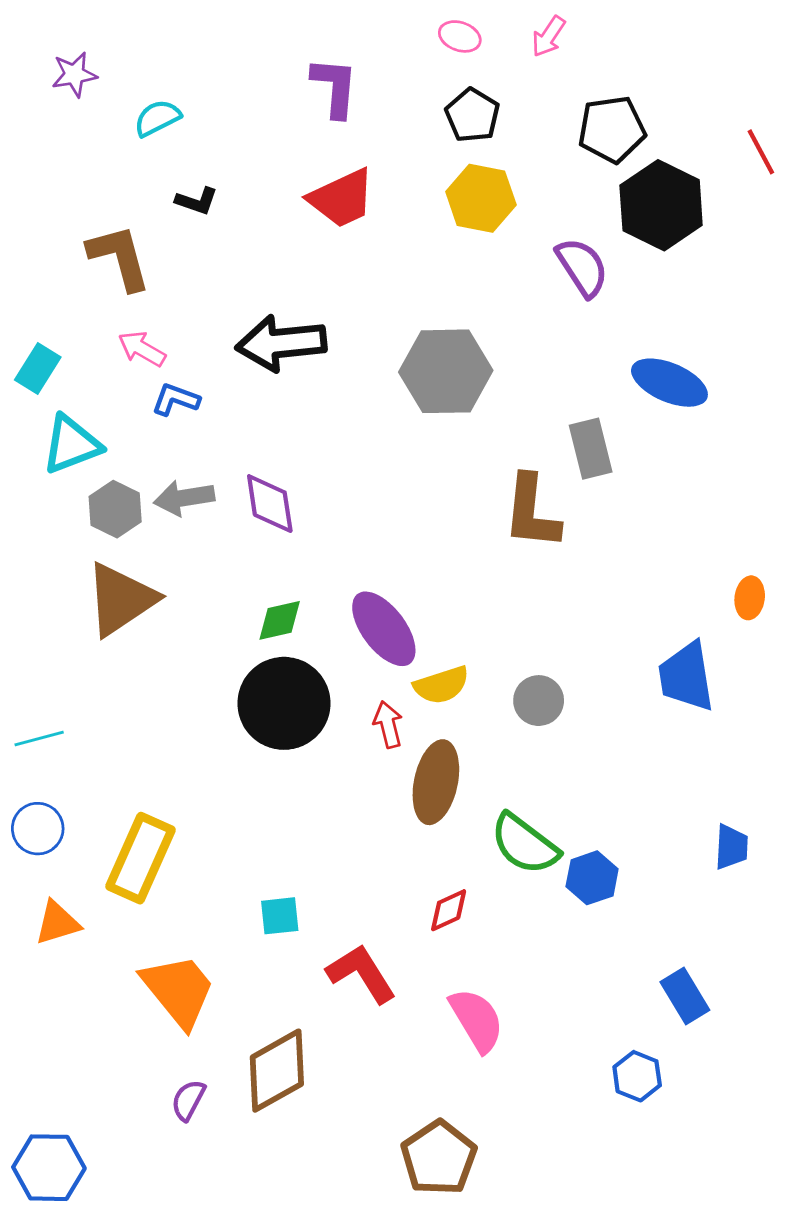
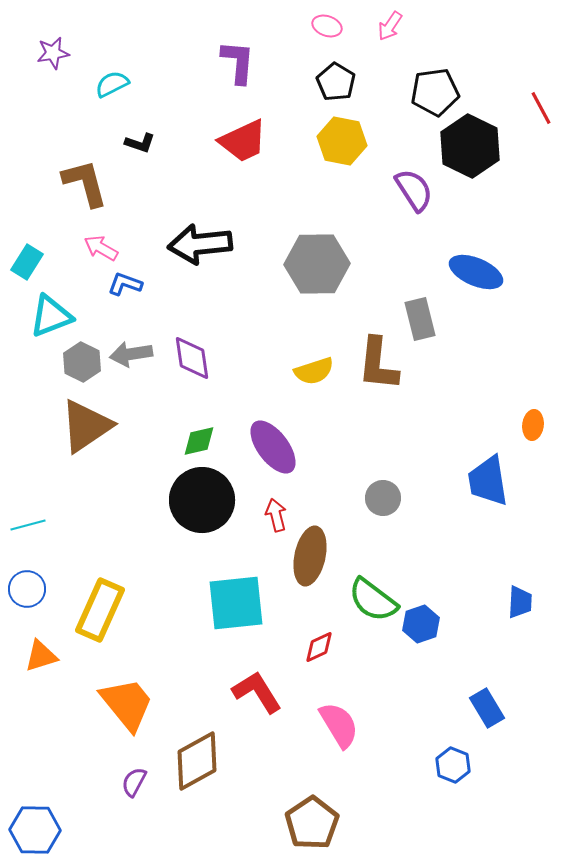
yellow semicircle: (442, 685) -> (314, 371), moved
cyan square: (280, 916) -> (236, 603), moved, size x2.0

